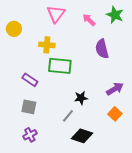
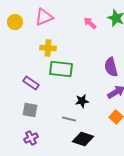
pink triangle: (56, 14) -> (44, 17), moved, turned 30
yellow circle: (14, 29) -> (15, 22), moved
purple semicircle: (102, 49) -> (111, 67), moved
gray line: (68, 116) -> (69, 119), turned 64

